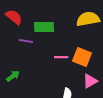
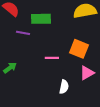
pink line: (61, 57) -> (52, 58), moved

